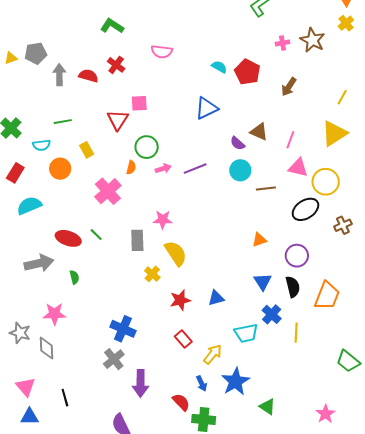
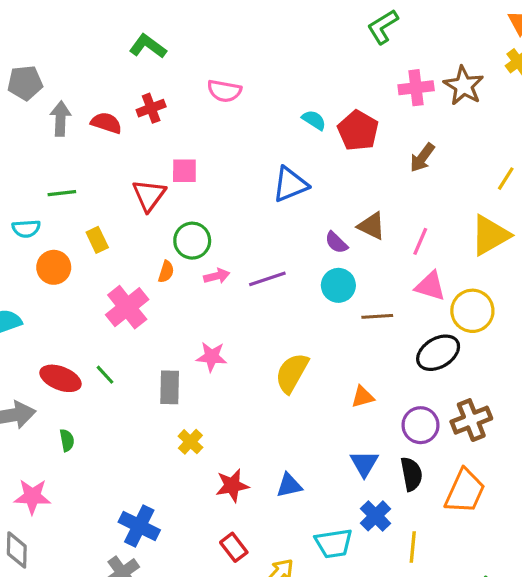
pink cross: (283, 43) -> (416, 88), size x1.5
red cross: (116, 65) -> (151, 108), turned 30
brown cross: (343, 225) -> (471, 420), moved, size x1.4
yellow semicircle: (176, 253) -> (292, 373), moved, turned -120

